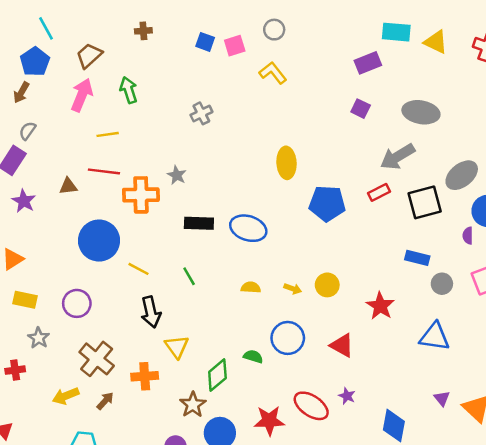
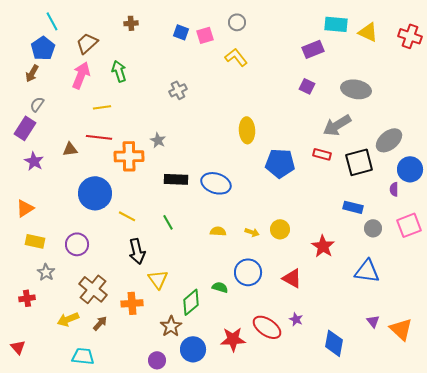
red rectangle: (379, 192) -> (322, 154), turned 42

